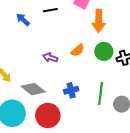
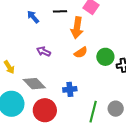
orange arrow: (99, 21) -> (77, 28), moved
purple arrow: (50, 58) -> (44, 52), moved
green line: (101, 94) -> (93, 112), moved

